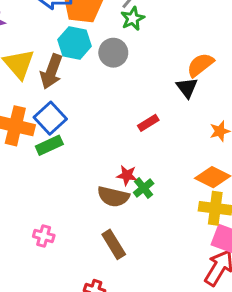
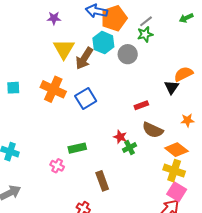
blue square: (50, 118) -> (86, 99), moved
green rectangle: (49, 145) -> (77, 148), moved
brown semicircle: (113, 197) -> (153, 130), moved

